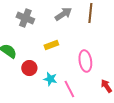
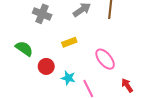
pink ellipse: (85, 61) -> (105, 59), turned -30

